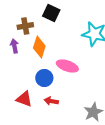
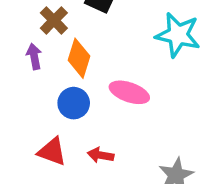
brown cross: (25, 26) -> (54, 20), turned -35
blue circle: (44, 78) -> (74, 103), moved

